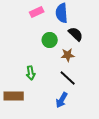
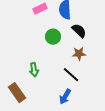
brown star: (68, 55) -> (79, 54), moved
brown rectangle: (14, 96) -> (17, 93), turned 54

